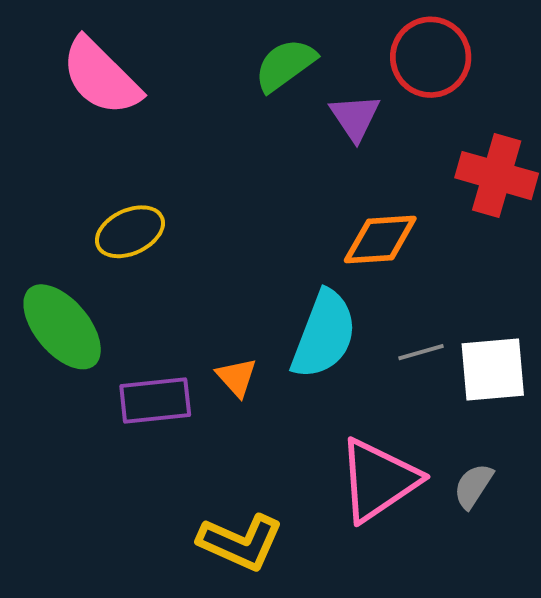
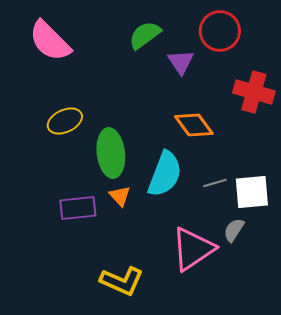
orange diamond: (380, 240) -> (194, 125), turned 57
green ellipse: (62, 327) -> (111, 153), moved, turned 33
gray semicircle: (473, 486) -> (234, 230), moved

